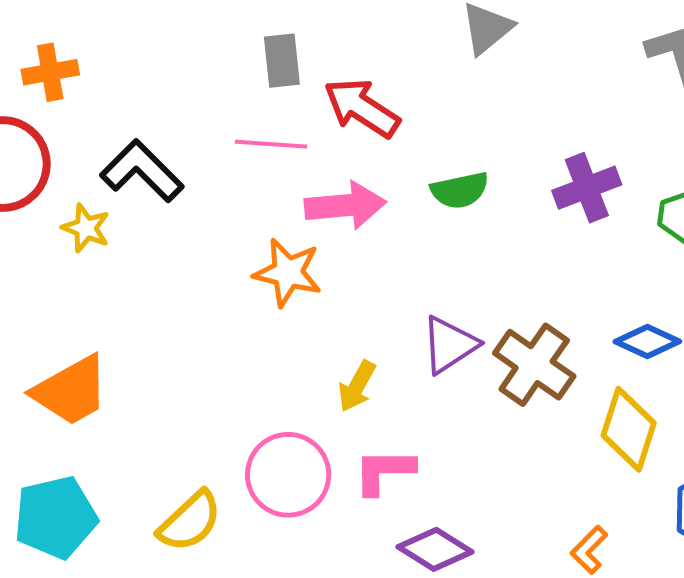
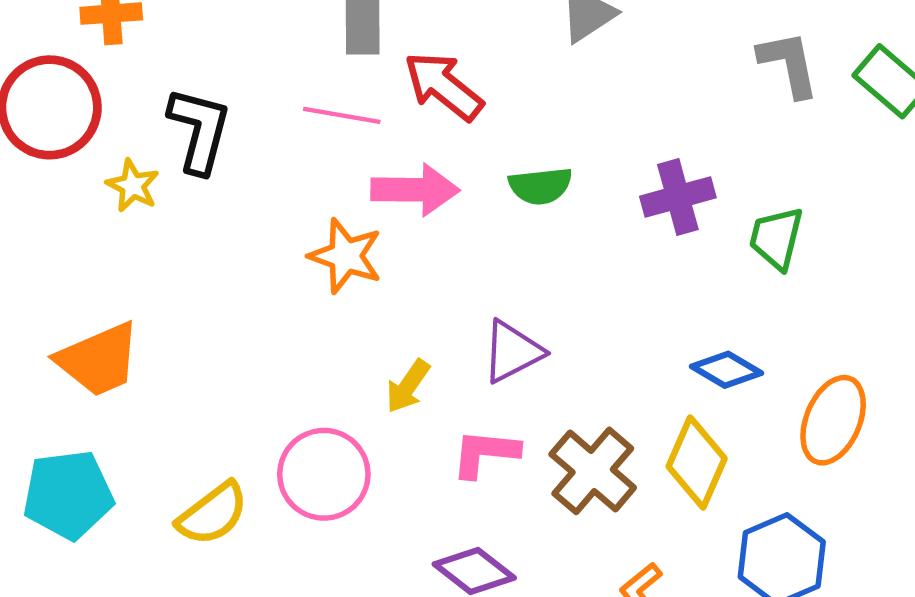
black L-shape: (142, 171) -> (199, 130), turned 54
brown cross: (534, 365) -> (593, 471), moved
pink L-shape: (384, 471) -> (485, 453), moved

